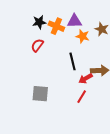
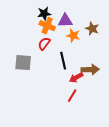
black star: (39, 22) -> (44, 14), moved
red semicircle: (37, 45) -> (44, 44), moved
gray square: (40, 94) -> (23, 63), moved

